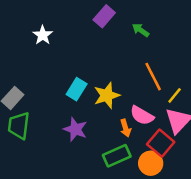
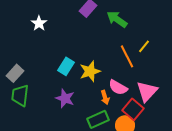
green arrow: (141, 30) -> (117, 19), size x1.5
yellow line: (175, 95) -> (144, 46), moved

